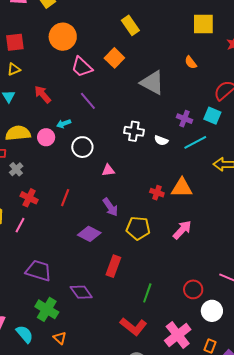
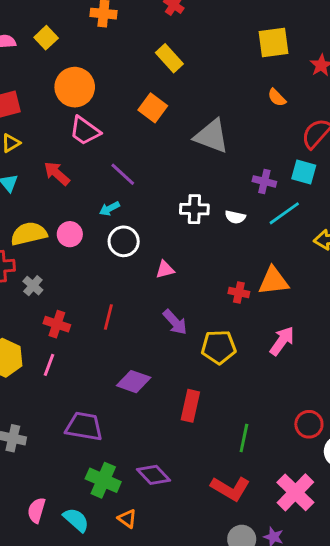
orange semicircle: (191, 62) -> (277, 98), moved
pink trapezoid: (82, 67) -> (85, 131), moved
cyan arrow: (64, 124) -> (109, 209), moved
purple diamond: (89, 234) -> (134, 382), moved
purple diamond: (81, 292) -> (154, 475), moved

